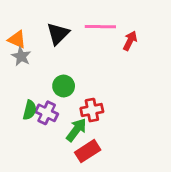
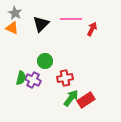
gray star: (21, 56) -> (15, 13), moved
green arrow: (76, 130) -> (71, 98), moved
red rectangle: (88, 151) -> (86, 100), moved

